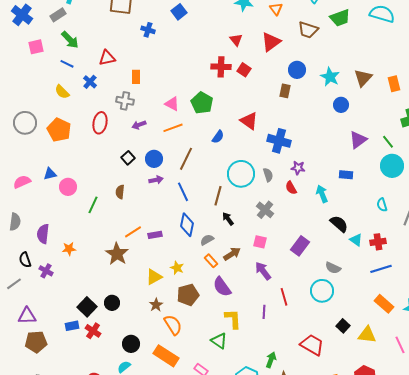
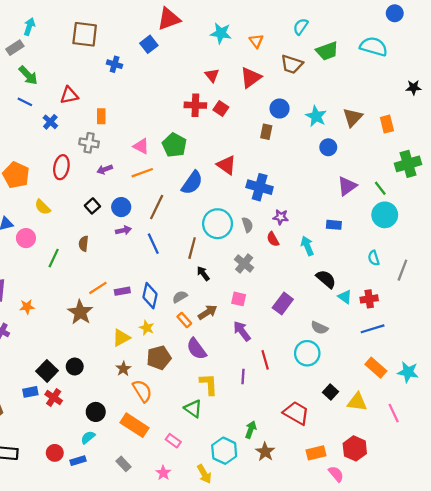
yellow semicircle: (62, 92) -> (43, 207), moved
blue semicircle: (218, 137) -> (192, 183), size x1.6
blue diamond: (187, 225) -> (150, 296), moved

